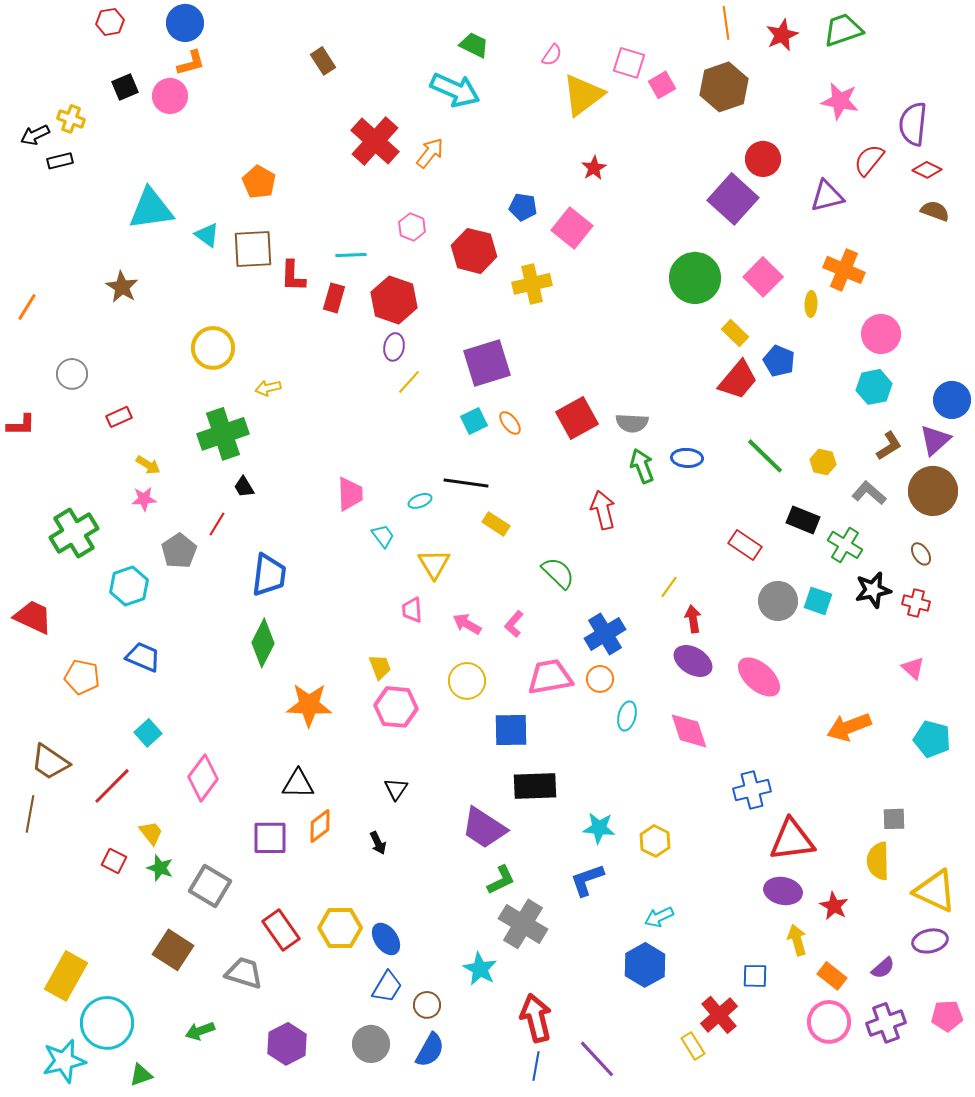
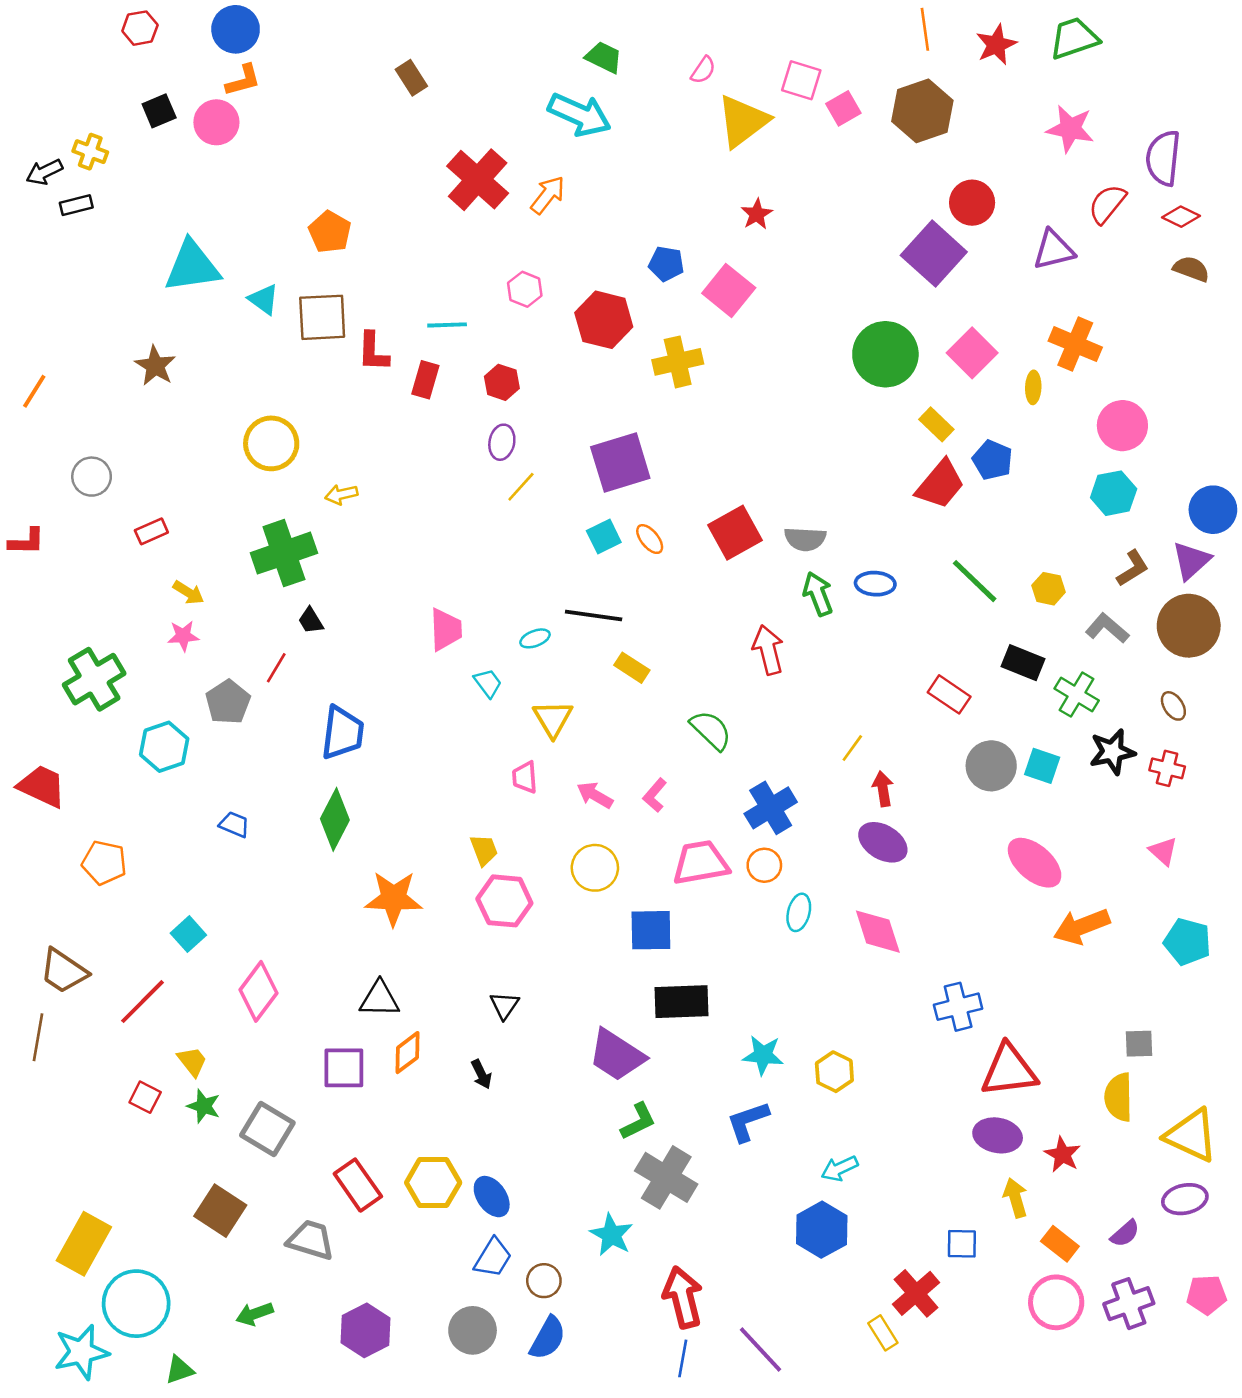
red hexagon: (394, 300) -> (502, 382), size x0.6
blue trapezoid: (143, 657) -> (234, 824), moved, size x0.7
pink ellipse: (759, 677) -> (1035, 863), moved

